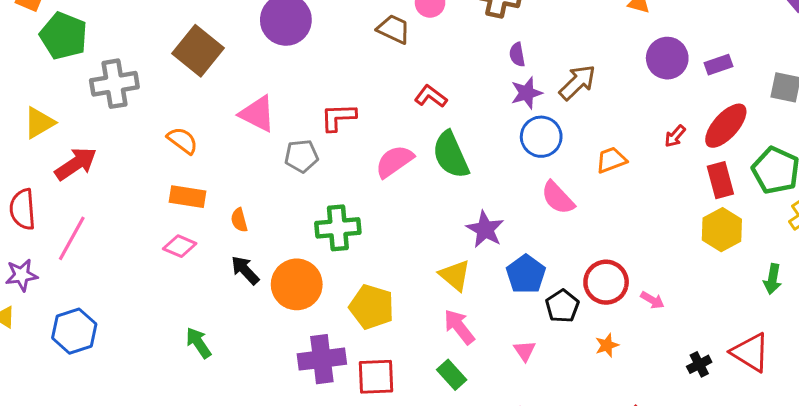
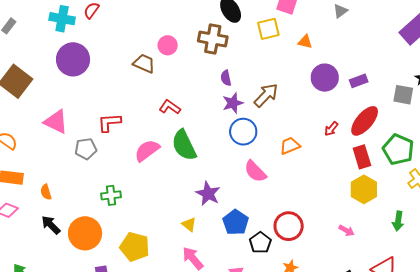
green cross: (338, 228) -> (111, 195), size x0.7
yellow triangle: (455, 275) -> (189, 224), size x0.7
pink arrow: (652, 300) -> (346, 231), moved

